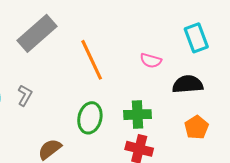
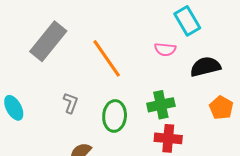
cyan rectangle: (196, 38) -> (187, 21), moved
gray L-shape: (25, 95) -> (71, 103), moved

